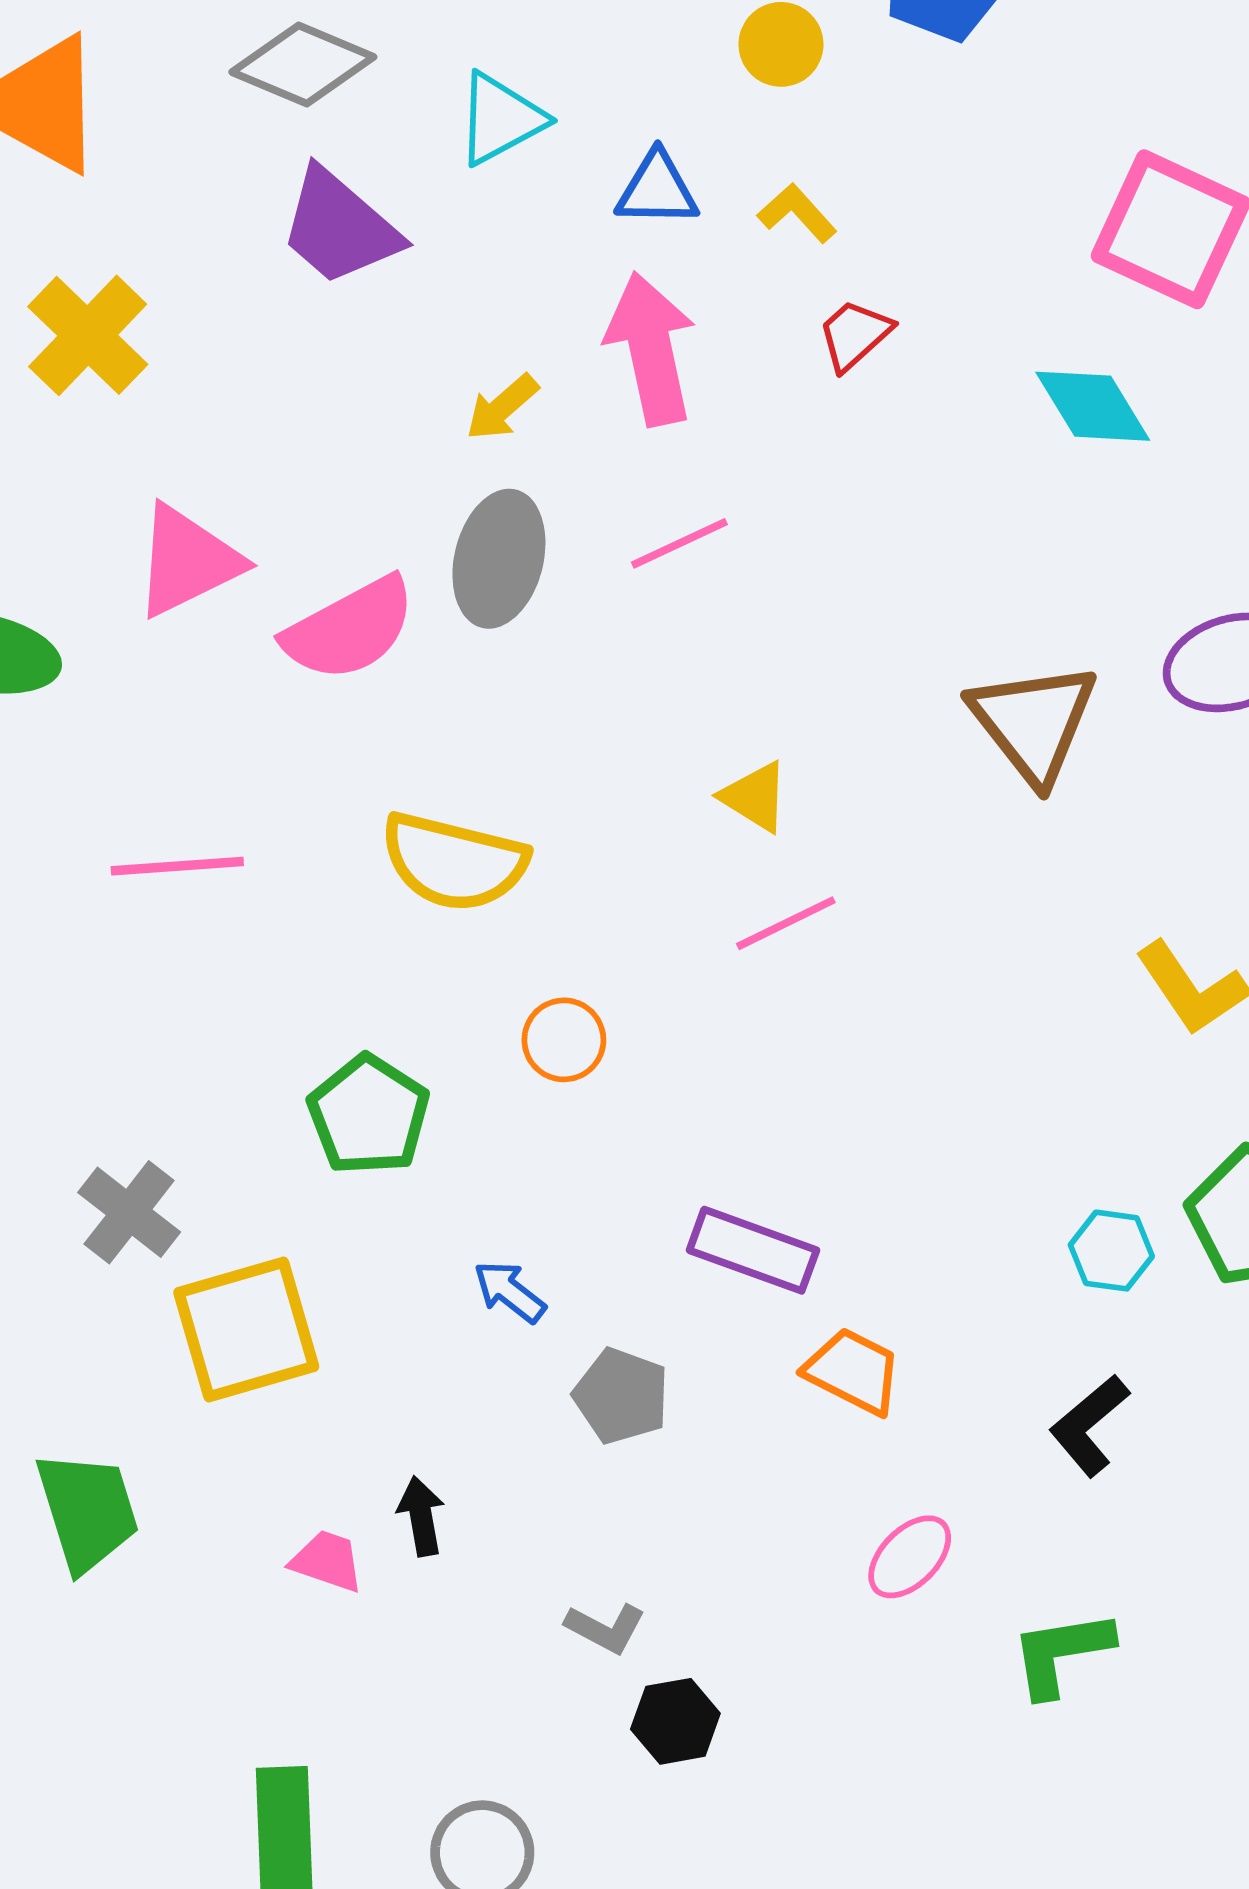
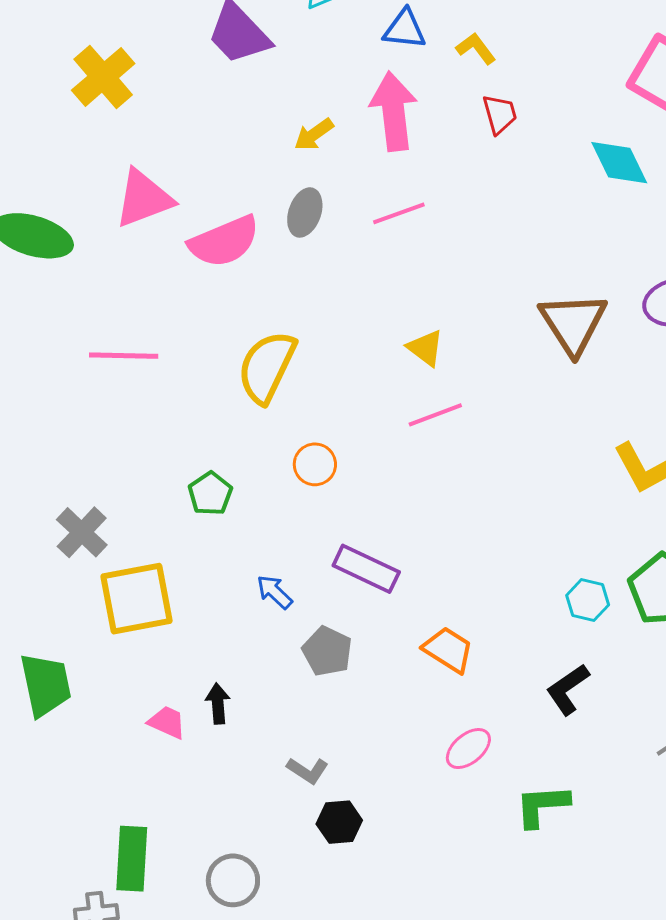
red trapezoid: (855, 335) -> (500, 114), turned 111
gray ellipse: (499, 559) -> (305, 212), size x0.7
yellow semicircle: (454, 862) -> (267, 367), turned 96
green pentagon: (369, 1115) -> (210, 494), size x0.7
purple rectangle: (753, 1250) -> (366, 569), moved

